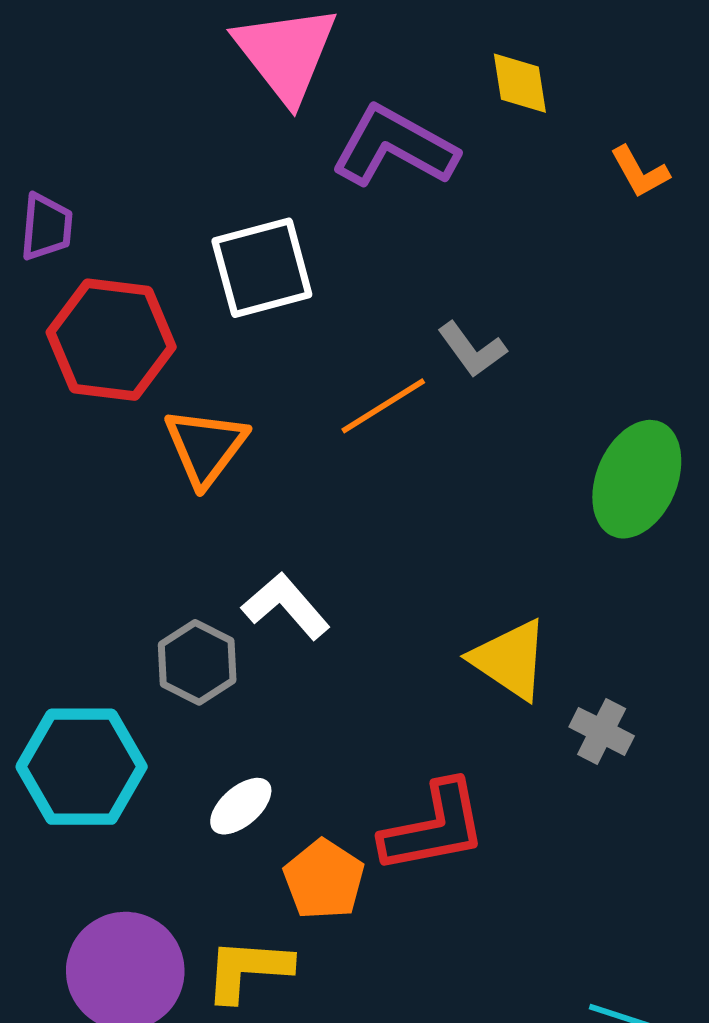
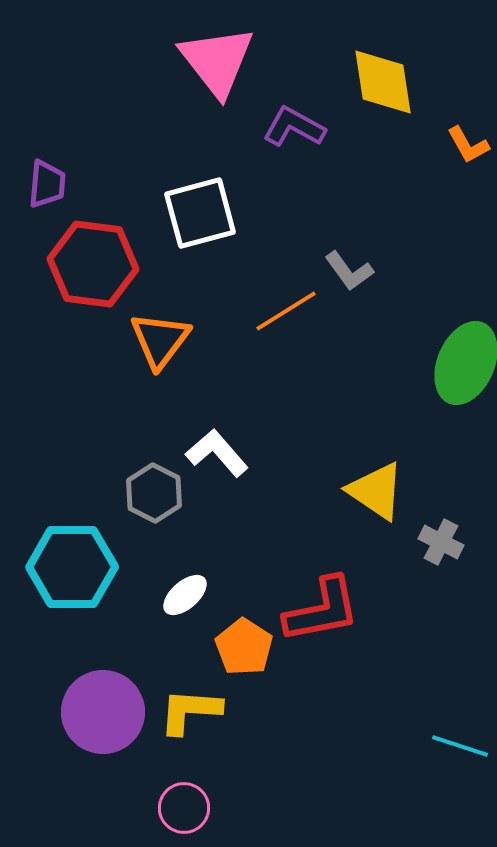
yellow diamond: (520, 83) -> (383, 82), size x1.5
purple L-shape: (394, 147) -> (294, 127), size x0.7

